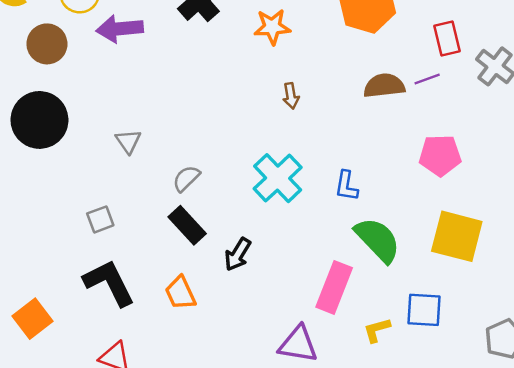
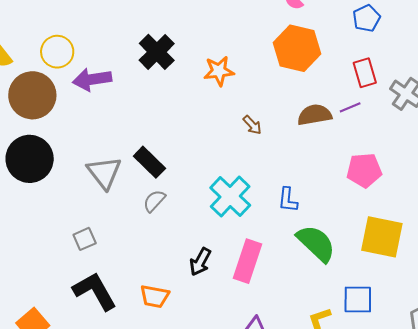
brown circle: (47, 44) -> (32, 95), size x1.4
brown arrow: (291, 96) -> (252, 125), moved, turned -30
gray triangle: (128, 141) -> (104, 173), size x1.6
black rectangle: (187, 225) -> (149, 162), moved
pink rectangle: (334, 287) -> (248, 261), moved
orange trapezoid: (180, 293) -> (155, 296), turned -52

